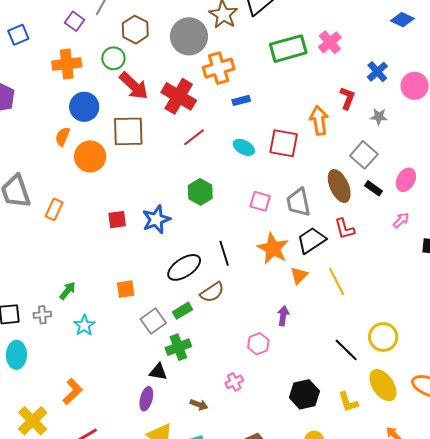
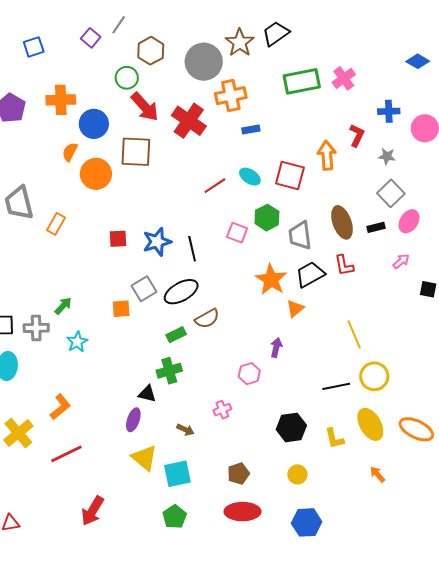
orange cross: (67, 64) -> (61, 100), moved
blue cross: (377, 72) -> (389, 111), turned 35
red line: (194, 137) -> (215, 186), moved
gray square: (364, 155) -> (391, 193), moved
black rectangle: (373, 188) -> (376, 227), turned -54
green hexagon: (200, 192) -> (267, 218), moved
pink square: (260, 201) -> (237, 233), moved
black line: (224, 253) -> (192, 249), moved
yellow line: (337, 281) -> (354, 334), moved
gray cross: (42, 315) -> (36, 328), size x1.4
gray square: (153, 321) -> (144, 289), moved
black line: (346, 350) -> (336, 386), turned -60

